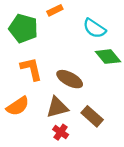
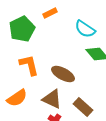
green pentagon: (23, 28) -> (22, 29), turned 30
brown triangle: (57, 107) -> (52, 99), turned 40

